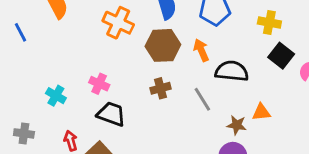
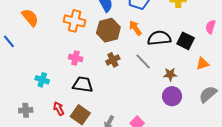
black square: (281, 56) -> (186, 41), moved
pink cross: (99, 84) -> (76, 58), moved
orange triangle: (261, 112) -> (202, 64), moved

